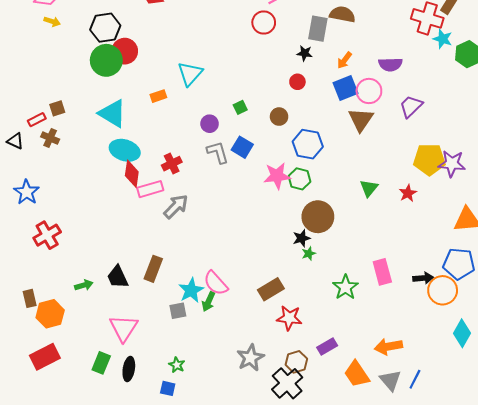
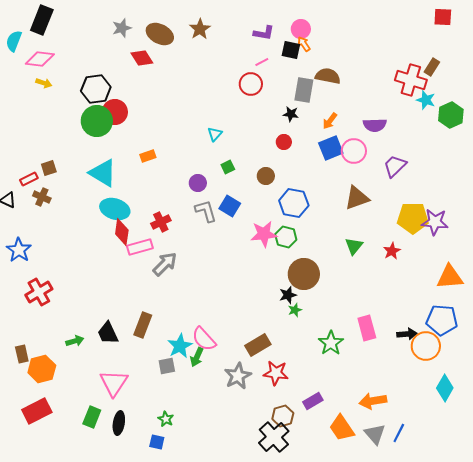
cyan triangle: (190, 74) -> (215, 134), moved, size x0.6
brown triangle: (361, 120) -> (357, 198), moved, turned 36
gray star: (250, 358) -> (238, 376), moved

